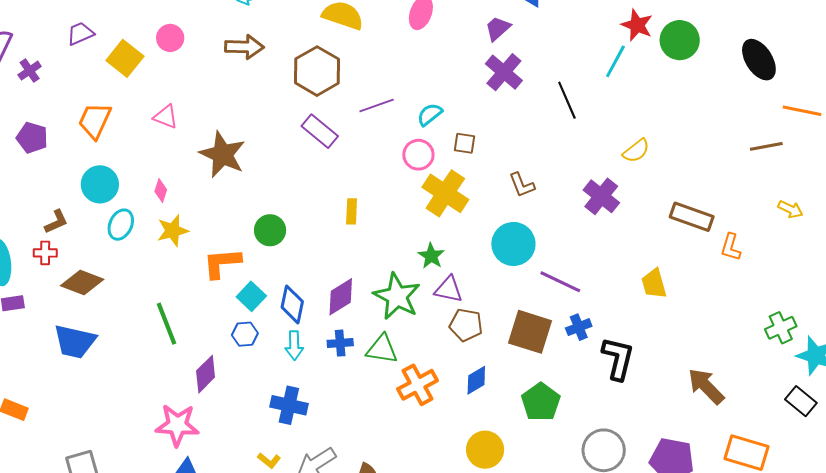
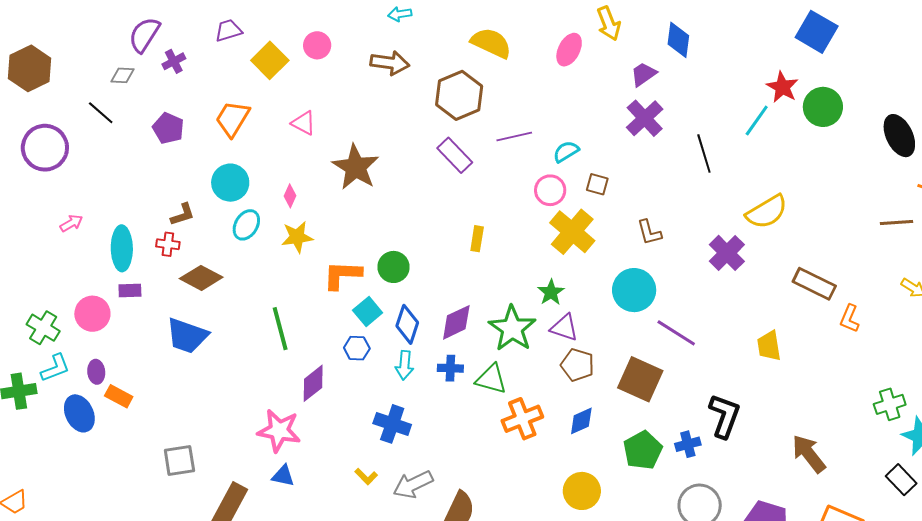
yellow semicircle: (636, 151) -> (767, 212), size x1.5
green circle: (270, 230) -> (393, 267), moved
blue cross: (579, 327) -> (688, 444), moved

